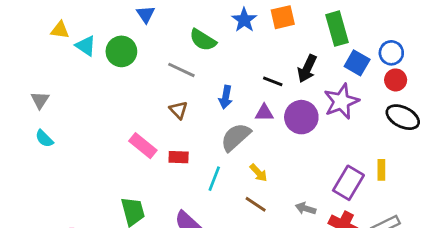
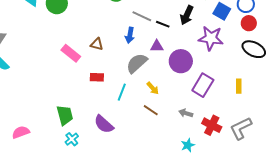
gray line: (181, 70) -> (142, 16), moved
purple star: (341, 101) -> (211, 38), turned 30
brown triangle: (179, 110) -> (97, 44), turned -32
purple circle: (301, 117) -> (181, 61), moved
pink rectangle: (143, 146) -> (71, 53), moved
purple rectangle: (348, 183) -> (203, 85), moved

